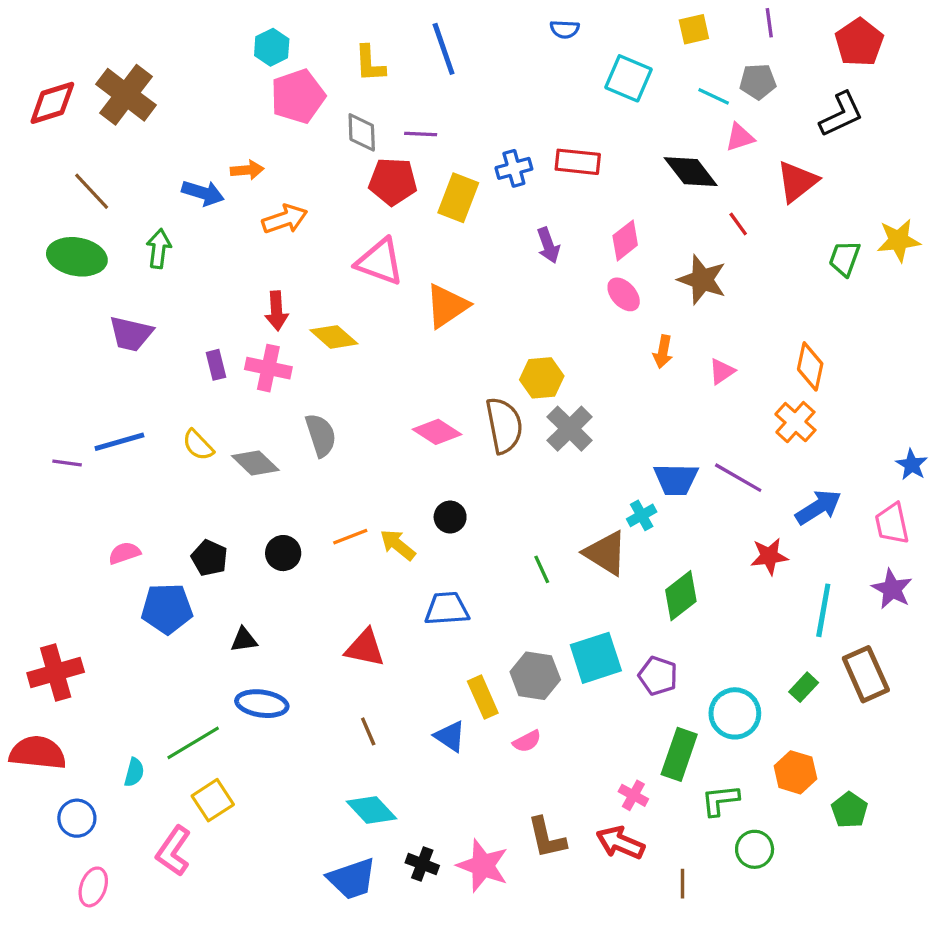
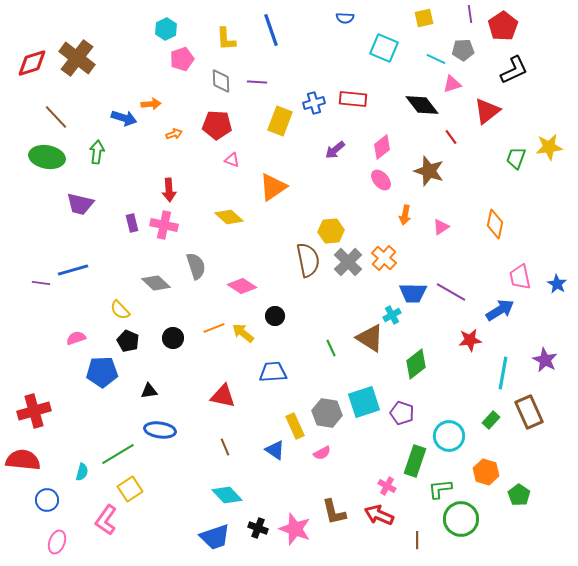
red pentagon: (859, 42) -> (503, 26), moved
pink pentagon: (298, 96) -> (182, 59), size x0.7
red pentagon: (393, 181) -> (217, 125), moved
orange arrow: (285, 219) -> (174, 134), size x0.6
purple arrow: (548, 245) -> (335, 150), turned 70
pink triangle: (380, 262) -> (232, 160), size x0.5
yellow diamond: (334, 337) -> (229, 217), moved
orange cross: (795, 422) -> (384, 258), moved
pink diamond: (437, 432) -> (242, 286), moved
yellow semicircle: (198, 445) -> (120, 310), moved
pink trapezoid: (892, 524) -> (520, 277), moved
green circle: (755, 849) -> (461, 519), size x1.5

